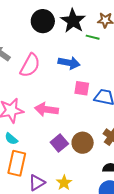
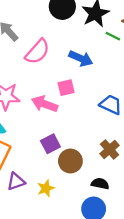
pink square: (82, 88) -> (66, 88), moved, turned -35
brown circle: (83, 143) -> (70, 161), moved

